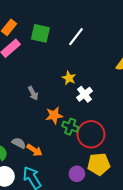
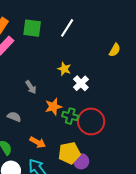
gray semicircle: (19, 143) -> (14, 117), moved
yellow pentagon: (99, 164) -> (69, 153), moved

